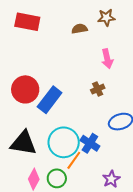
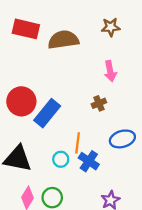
brown semicircle: (79, 29) -> (63, 40), moved, size x1.8
cyan circle: (64, 142) -> (61, 159), size x0.5
orange line: (74, 160) -> (78, 143), moved, turned -30

